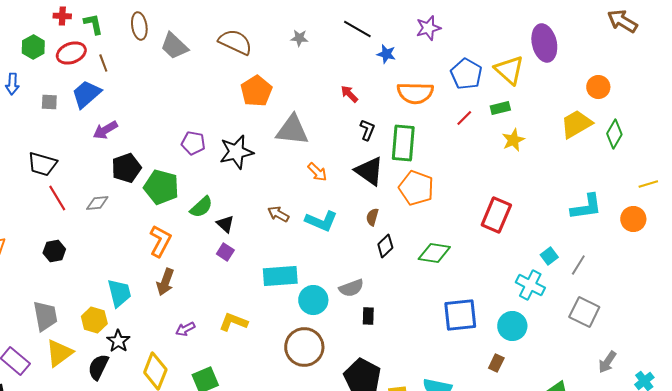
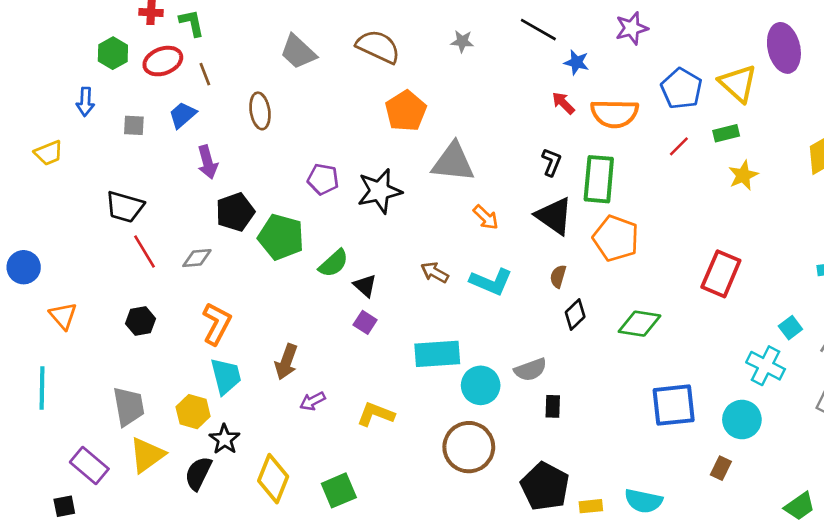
brown ellipse: (139, 26) -> (260, 111), moved
blue trapezoid: (86, 94) -> (183, 115), size x0.7
red arrow: (349, 94) -> (563, 103), moved
purple arrow: (105, 130) -> (207, 162), turned -75
orange L-shape: (160, 241) -> (217, 324), moved
purple arrow: (185, 329) -> (313, 401), moved

